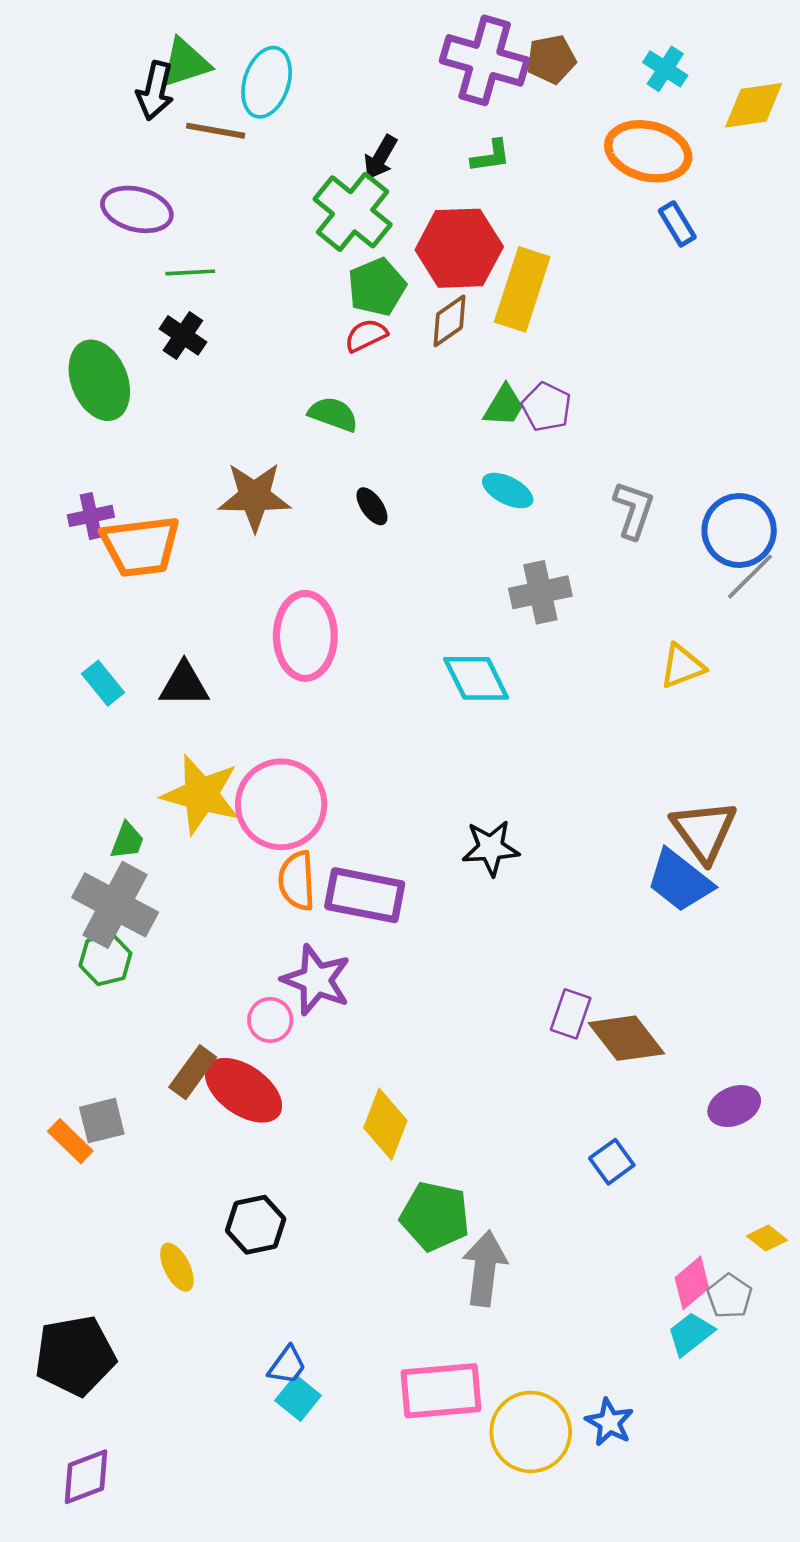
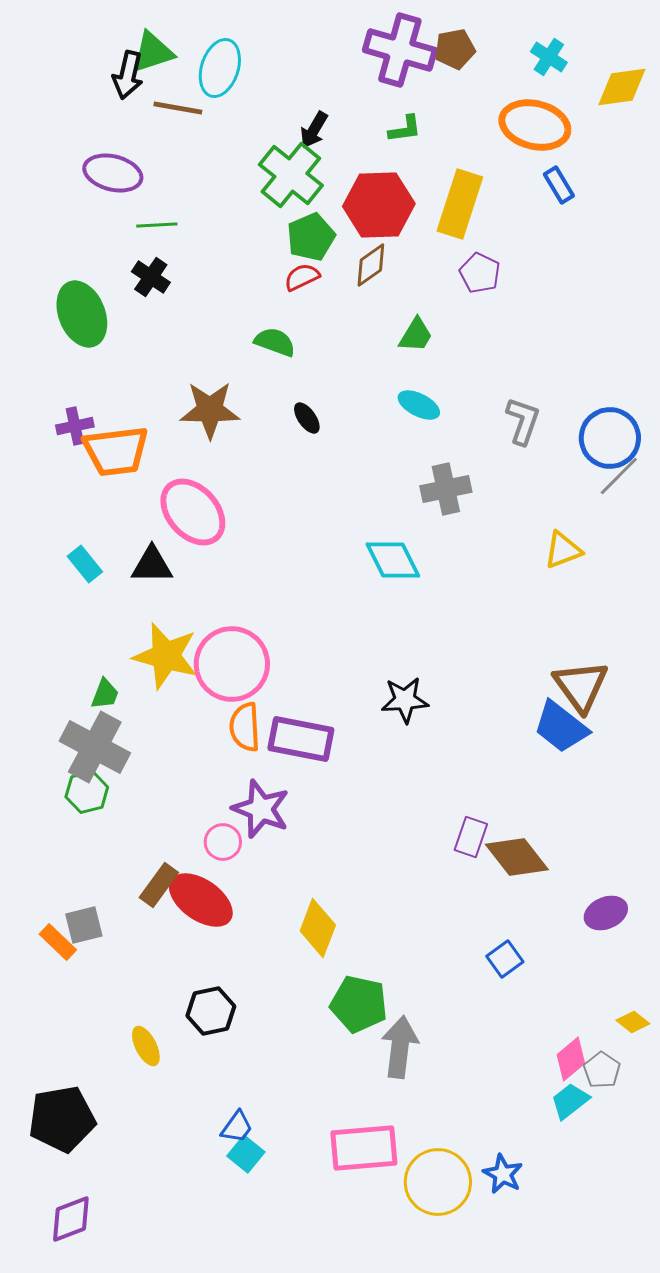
yellow rectangle: (522, 289) -> (460, 204), moved
purple pentagon: (546, 407) -> (480, 273), moved
pink ellipse: (305, 636) -> (193, 512), moved, turned -42

